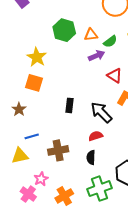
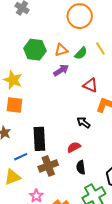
purple arrow: (97, 56) -> (61, 70), moved
black rectangle: (70, 105) -> (39, 139), moved, size x1.6
black arrow: (101, 112) -> (84, 123), size x0.6
red semicircle: (96, 136) -> (74, 147), moved

